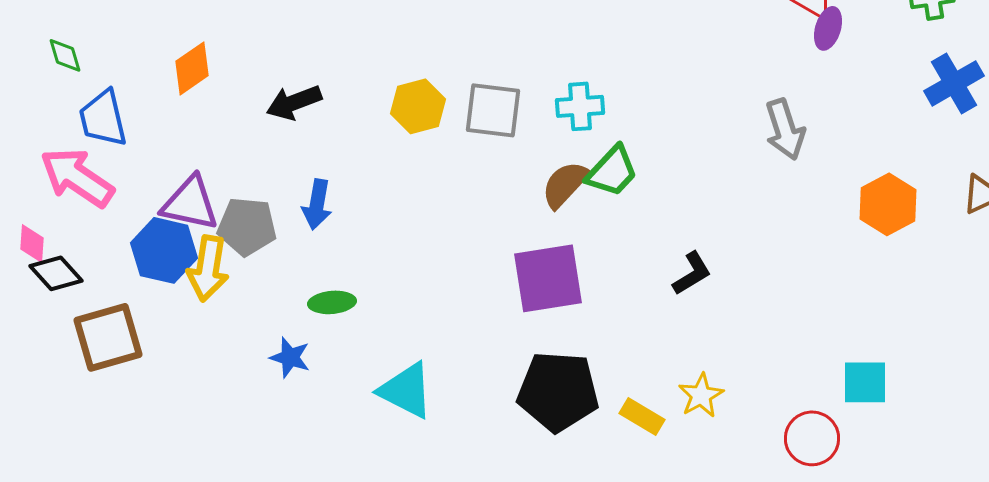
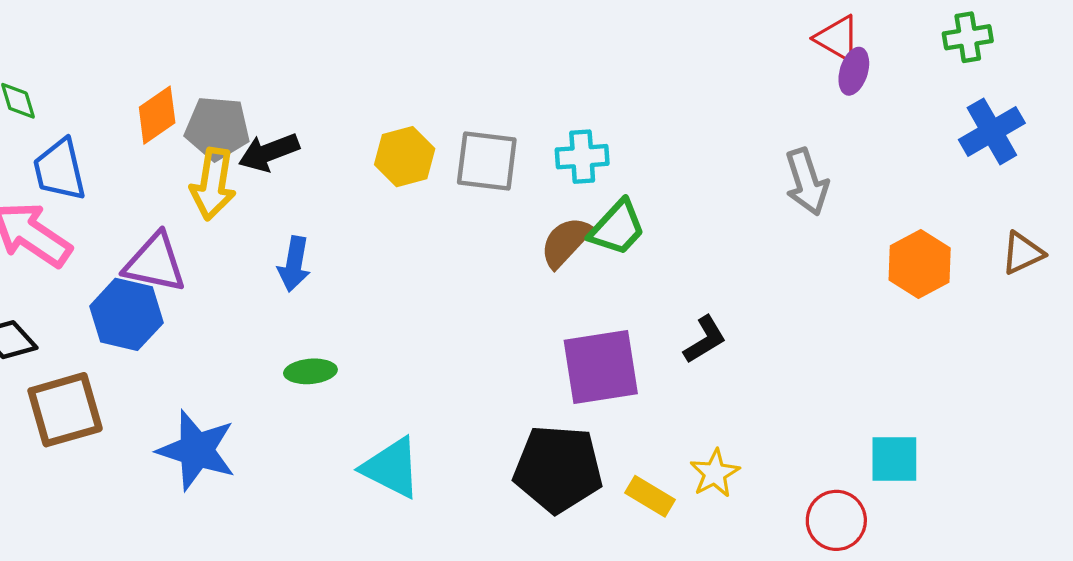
gray pentagon: (247, 226) -> (217, 128), moved
yellow arrow: (208, 268) -> (213, 184), moved
purple square: (548, 278) -> (601, 367), moved
blue star: (290, 357) -> (197, 450), moved, size x1.8

